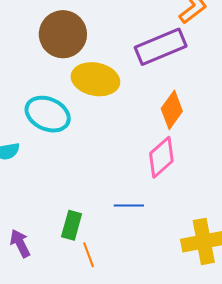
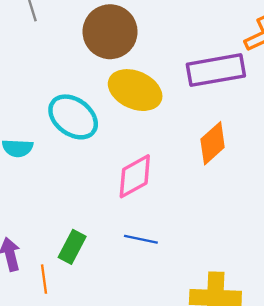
pink diamond: (161, 157) -> (135, 176), moved
orange line: (89, 255) -> (44, 279), moved

